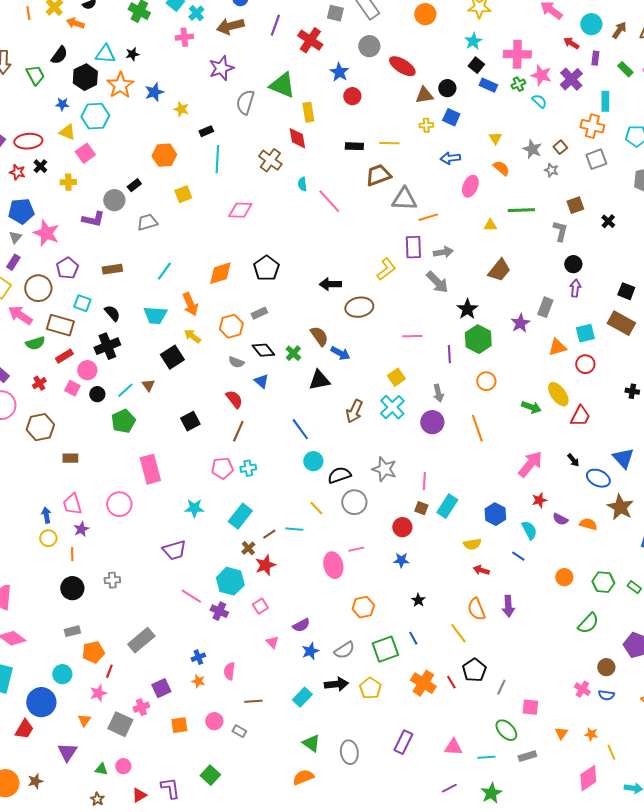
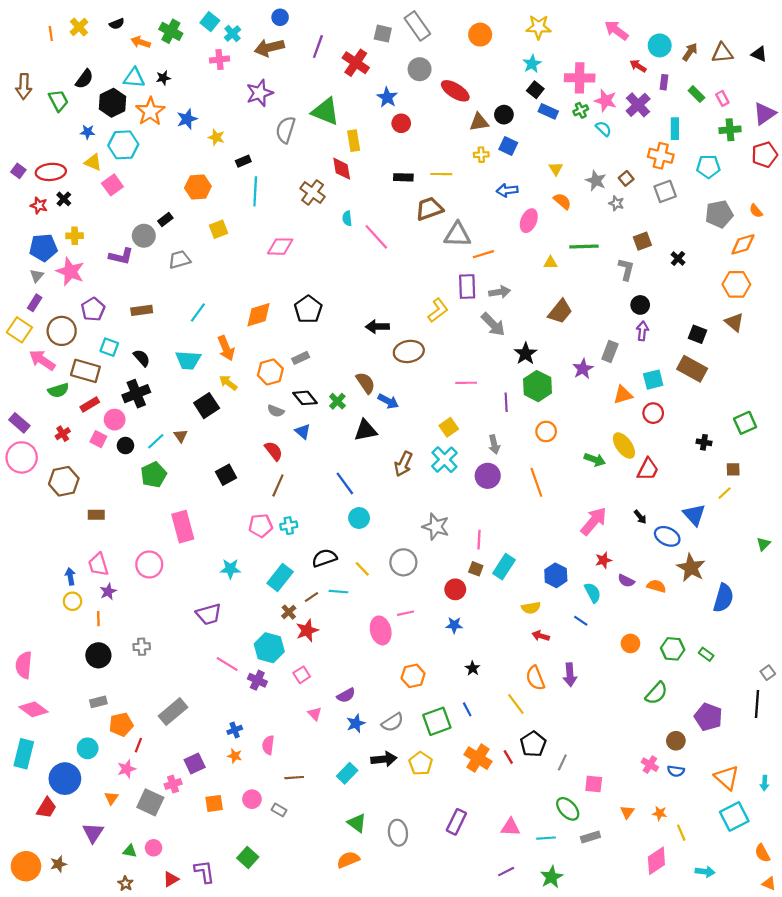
orange arrow: (75, 23) -> (141, 42), moved
yellow cross: (68, 182) -> (75, 236), moved
black semicircle: (339, 475) -> (324, 558), moved

